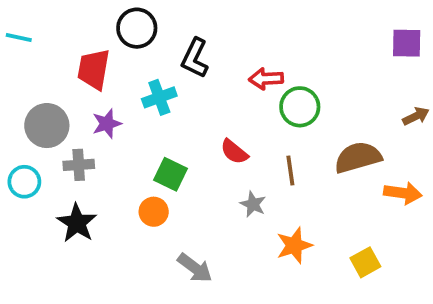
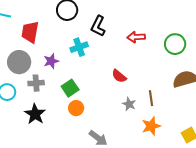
red trapezoid: (94, 69) -> (30, 32), moved
green circle: (300, 107) -> (175, 44), moved
brown line: (290, 170) -> (151, 98), moved
green square: (171, 174) -> (70, 88), moved, turned 30

